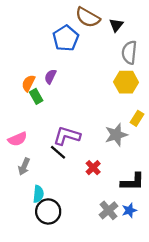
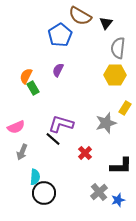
purple semicircle: (50, 77) -> (58, 70), moved
blue star: (129, 210) -> (118, 200), moved

